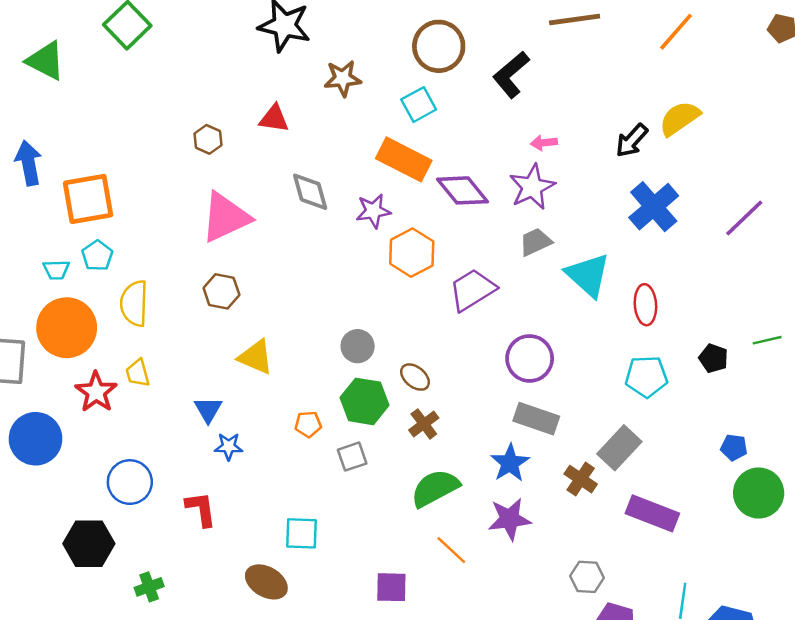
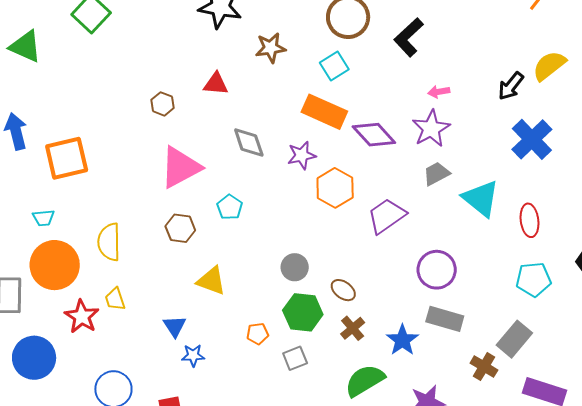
cyan pentagon: (97, 256) -> (230, 207), moved
blue star: (510, 463) -> (402, 340), moved

